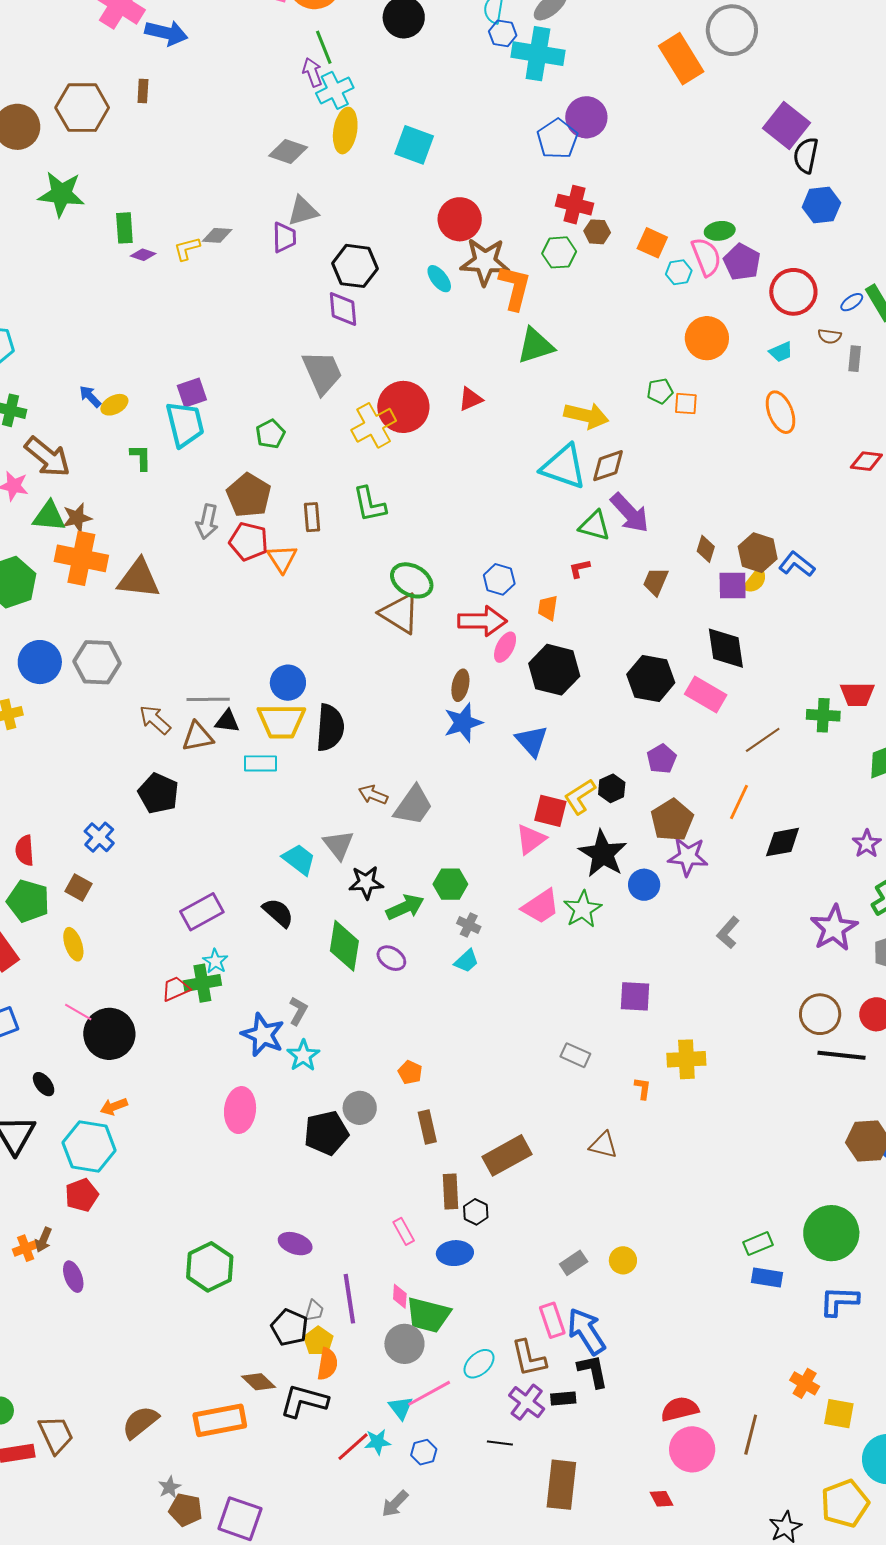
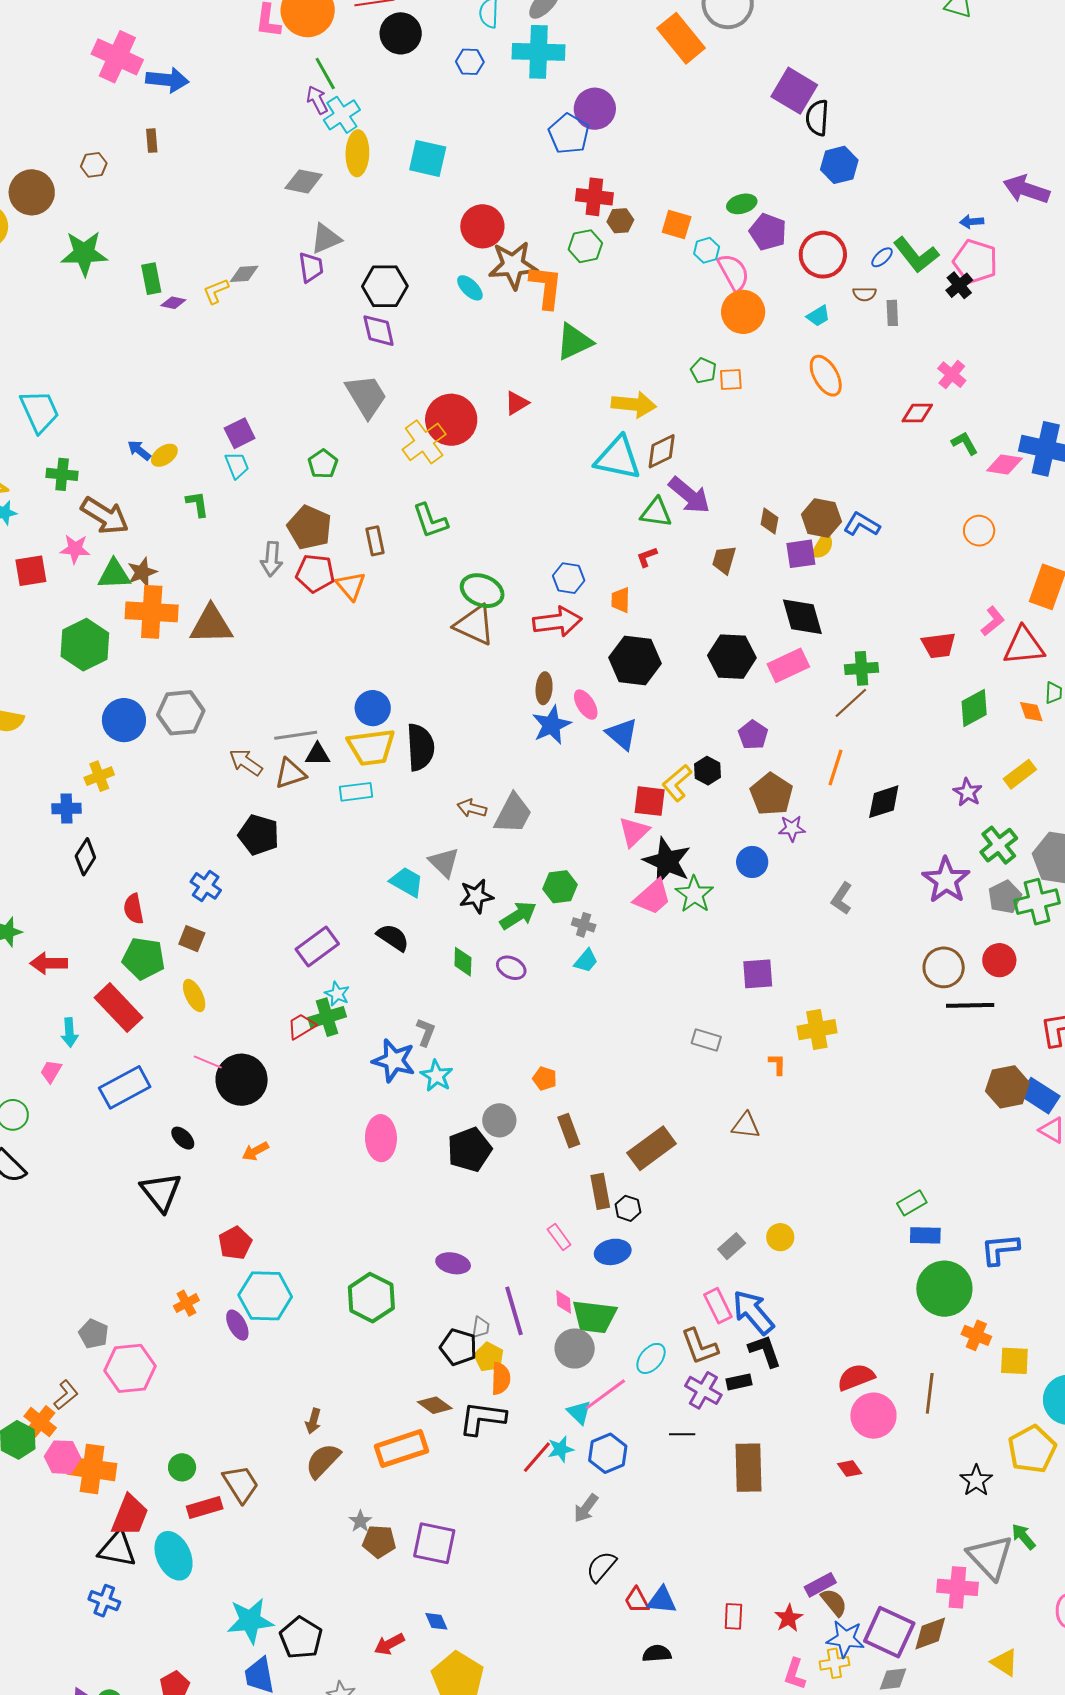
blue hexagon: (503, 33) -> (470, 62), moved
brown hexagon: (82, 108) -> (94, 165), size x0.5
pink semicircle: (706, 257) -> (733, 272), moved
green pentagon: (660, 391) -> (703, 371), turned -30
cyan trapezoid: (185, 424) -> (237, 465), size x0.6
pink ellipse: (505, 647) -> (586, 705), moved, turned -52
pink rectangle: (706, 695) -> (788, 665), turned -48
green cross: (823, 715) -> (861, 668), moved
black star: (603, 854) -> (667, 861), moved
purple star: (688, 857) -> (792, 828), size x0.7
green diamond: (344, 946) -> (463, 962), size x0.6
cyan hexagon: (89, 1146) -> (265, 1296), moved
green circle: (831, 1233) -> (944, 1289), moved
brown arrow: (43, 1240) -> (313, 1421), moved
blue hexagon: (424, 1452) -> (608, 1453), size x1.5

